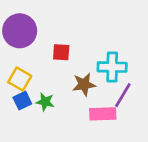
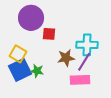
purple circle: (20, 31) -> (31, 18), moved
purple line: (123, 95) -> (84, 62), moved
blue square: (22, 101) -> (20, 70), size x1.6

